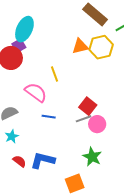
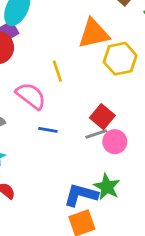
orange triangle: (80, 46) -> (94, 33), size x1.4
yellow hexagon: (101, 47) -> (120, 59), moved
blue L-shape: (43, 160) -> (81, 195), moved

